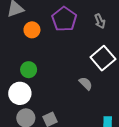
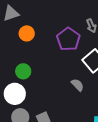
purple pentagon: (64, 19) -> (68, 39), moved

